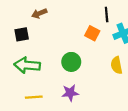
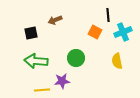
brown arrow: (39, 13) -> (55, 20), moved
purple star: (70, 93) -> (62, 81), moved

